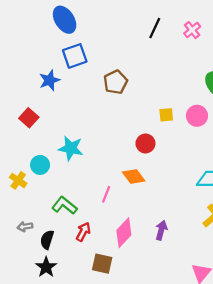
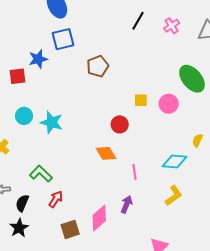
red square: (29, 118) -> (18, 76), moved, turned 36
cyan circle: (40, 165) -> (24, 116), moved
pink line: (106, 194) -> (134, 172), moved, turned -35
pink diamond: (124, 233) -> (99, 218), moved
brown square: (102, 264) -> (70, 229), turned -36

